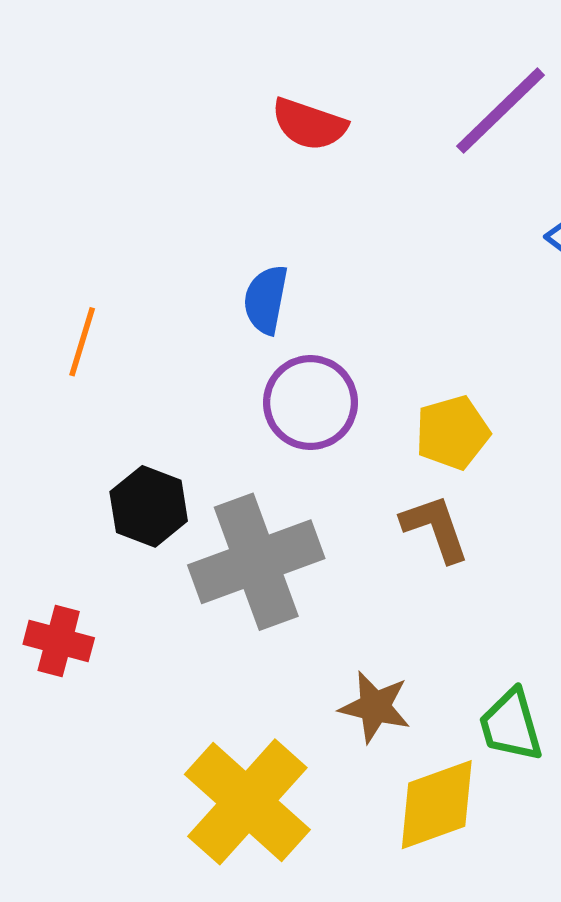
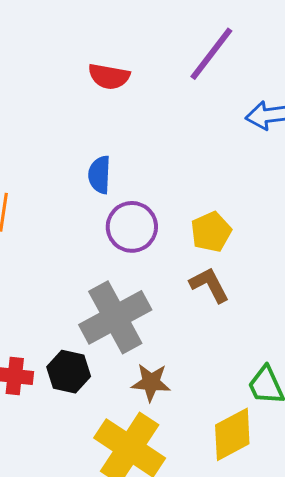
black hexagon: (149, 506) -> (69, 372), moved
brown star: (375, 707) -> (151, 382), moved

